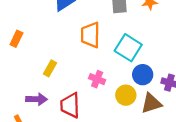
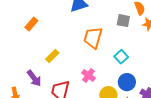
cyan square: (128, 48) -> (121, 57), size x0.6
purple arrow: (37, 99) -> (34, 78), turned 36

